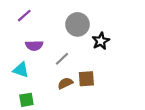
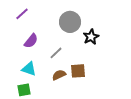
purple semicircle: (34, 45) -> (31, 41), turned -49
cyan triangle: (21, 70) -> (29, 69), moved

